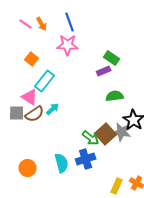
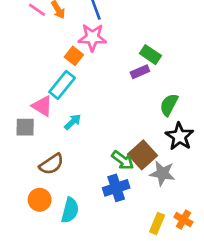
orange square: (32, 59) -> (74, 56), moved
green semicircle: (115, 96) -> (169, 105), moved, turned -54
brown semicircle: (35, 114) -> (51, 164), moved
gray star: (122, 132) -> (162, 173), moved
cyan semicircle: (62, 163) -> (70, 210), moved, turned 30

